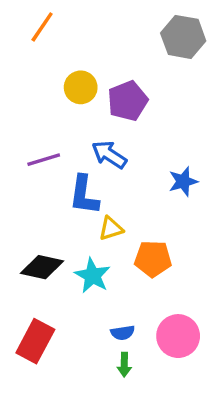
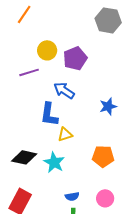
purple line: (44, 160) -> (29, 72), moved
orange pentagon: (153, 259) -> (103, 156), moved
pink circle: (178, 336) -> (105, 198), size x0.7

